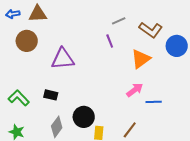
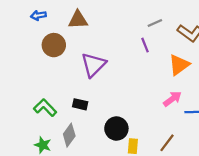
brown triangle: (38, 14) -> (78, 20), moved
purple triangle: (63, 59) -> (93, 65), turned -40
gray diamond: (57, 127) -> (69, 135), moved

